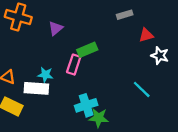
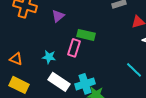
green rectangle: (87, 50) -> (86, 35), turned 36
white rectangle: (36, 88) -> (59, 82), moved, turned 30

